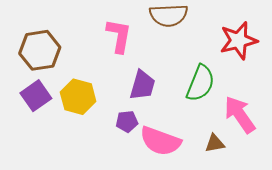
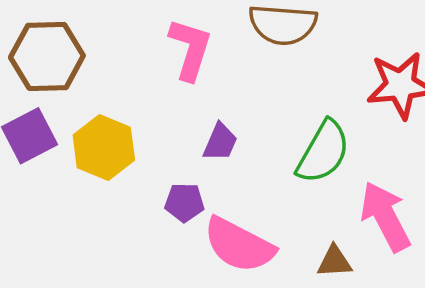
purple trapezoid: (142, 85) -> (220, 142), size x0.7

